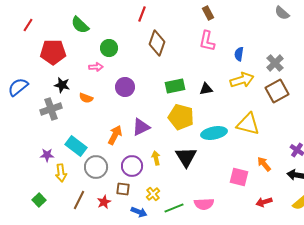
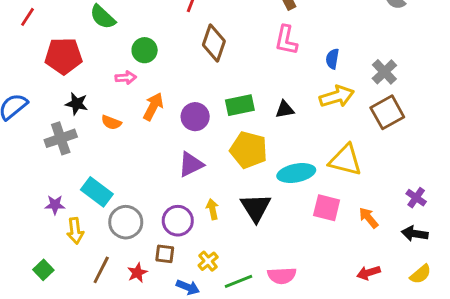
purple circle: (125, 87) -> (195, 117), moved
orange arrow: (115, 135) -> (153, 107), moved
pink square: (239, 177) -> (327, 208), moved

